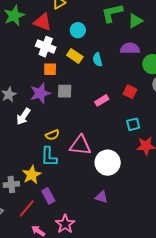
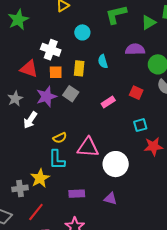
green triangle: (135, 21) -> (149, 22), moved
red triangle: (43, 22) -> (29, 69), moved
yellow rectangle: (75, 56) -> (79, 68), moved, turned 63
gray square: (65, 91) -> (71, 94), turned 35
purple rectangle: (48, 196) -> (77, 194), moved, turned -63

